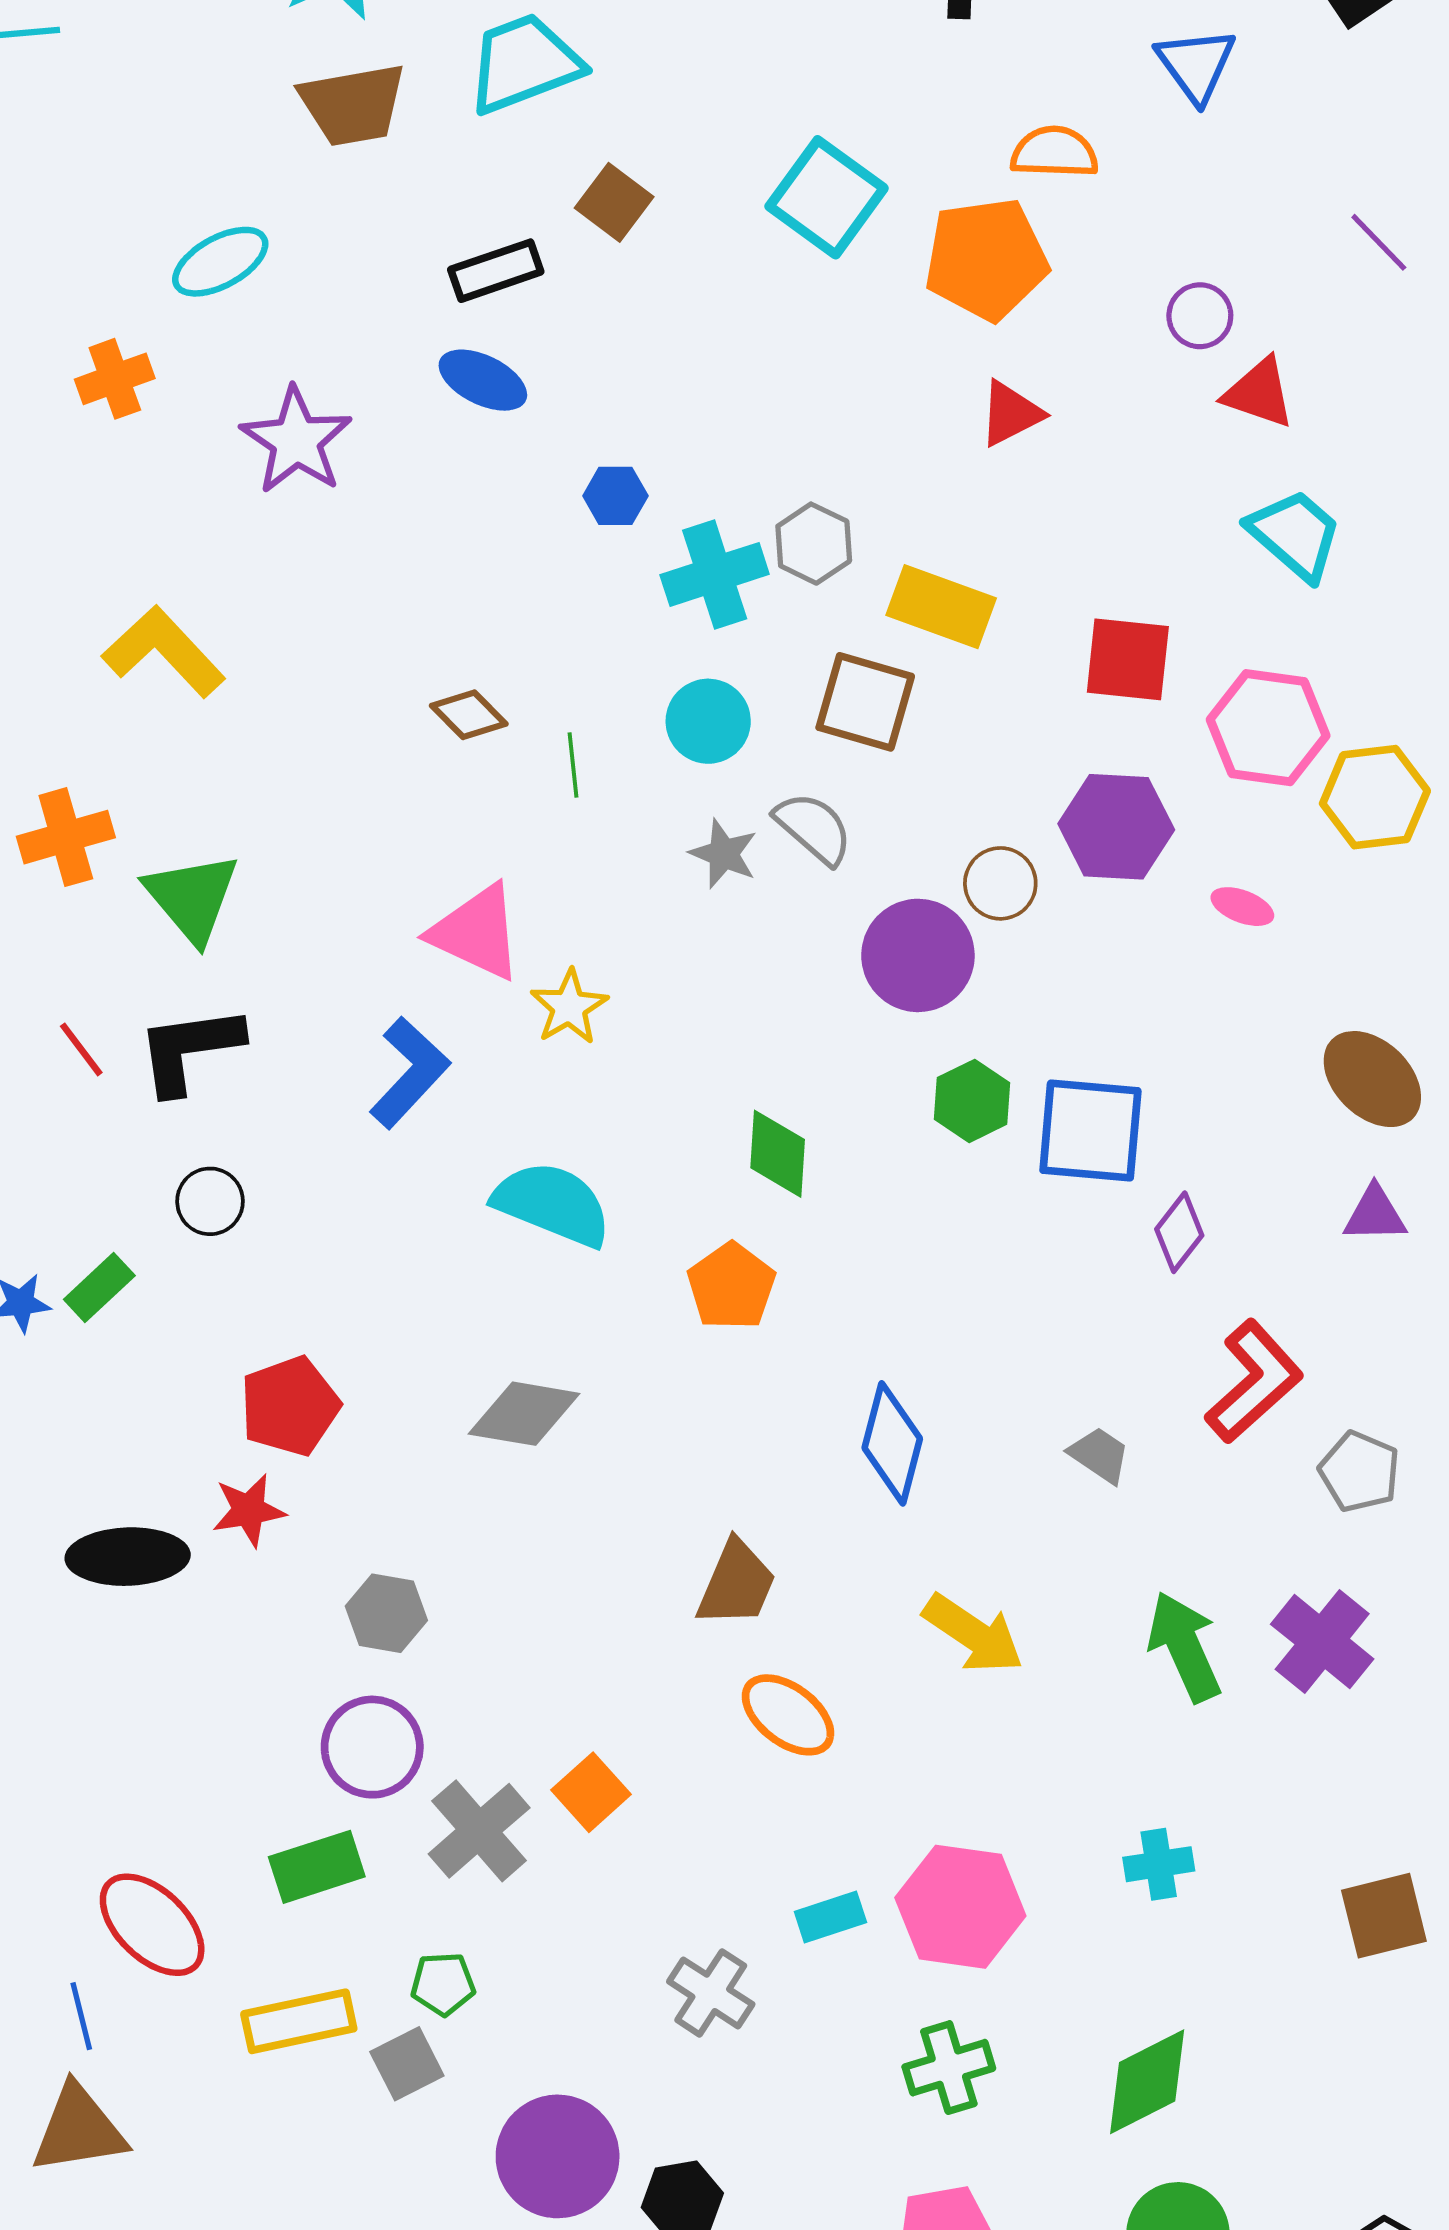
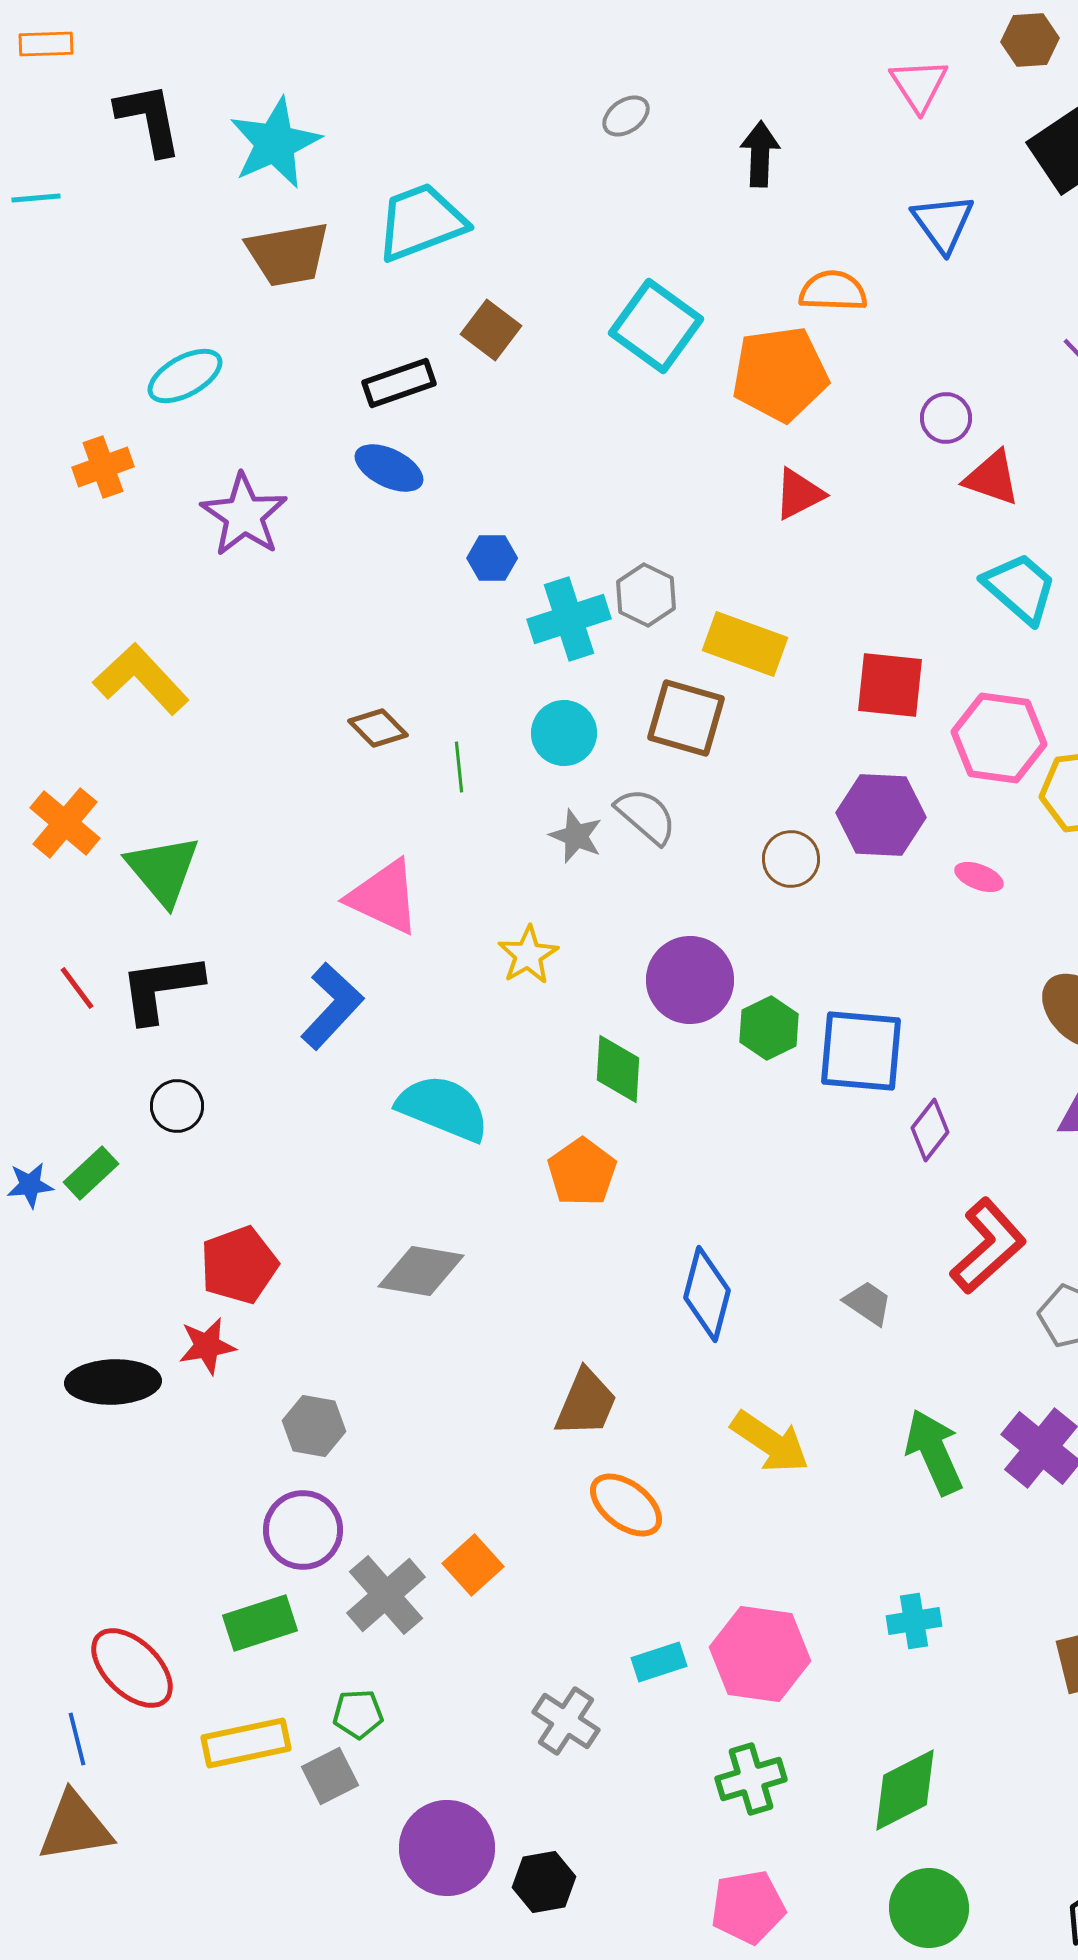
orange cross: (66, 837) -> (65, 823), turned -34
purple circle: (918, 955) -> (690, 980), moved
yellow star: (569, 1007) -> (528, 955), moved

